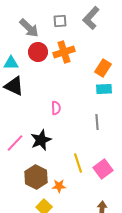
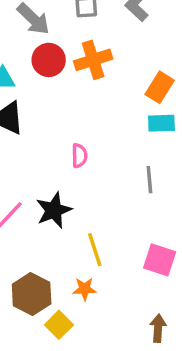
yellow line: (78, 163) -> (95, 250), moved
pink square: (103, 169) -> (160, 260), turned -36
brown hexagon: (36, 177) -> (32, 294), moved

